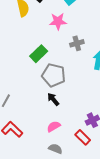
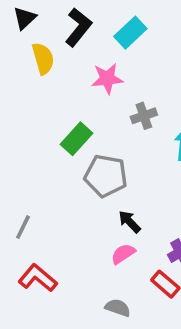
black arrow: (53, 99) -> (130, 222), moved
pink semicircle: (54, 126) -> (123, 254), moved

